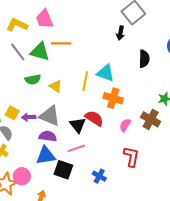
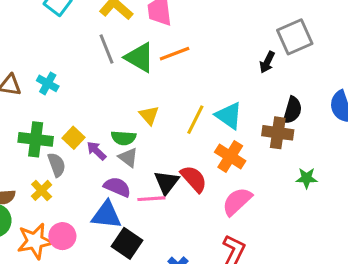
orange line: (61, 43) -> (175, 54), turned -36
green semicircle: (33, 80) -> (124, 138), moved
gray triangle: (50, 116) -> (128, 157), size x0.6
purple arrow: (29, 117) -> (96, 151), turned 32
brown cross: (151, 119) -> (278, 133), moved, turned -36
pink semicircle: (125, 125) -> (237, 201), size x1.5
pink line: (76, 148) -> (151, 199), moved

